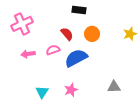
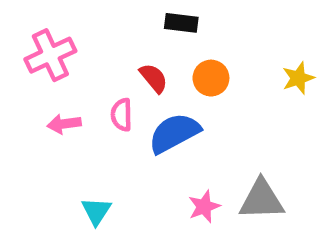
pink semicircle: (53, 50) -> (121, 115), turned -72
gray triangle: (114, 87) -> (261, 200), size x1.5
pink star: (71, 90) -> (204, 207), moved

